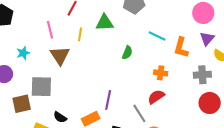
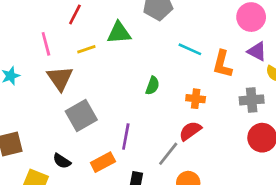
yellow line: (80, 34) -> (86, 49), turned 64
purple triangle: (207, 39) -> (257, 51), turned -42
green semicircle: (127, 53) -> (152, 86), moved
gray square: (41, 87) -> (81, 115), moved, turned -30
gray line: (139, 113) -> (168, 154), turned 72

